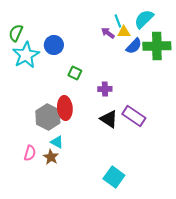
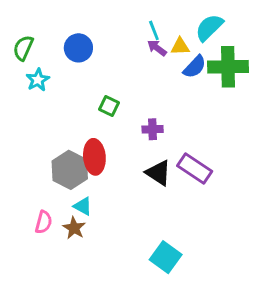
cyan line: (118, 21) -> (154, 30), moved
blue circle: (54, 45) -> (78, 48), moved
cyan star: (26, 55) -> (38, 80), size x0.6

